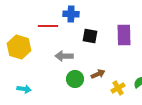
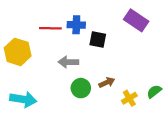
blue cross: (71, 14) -> (76, 25), moved
purple rectangle: (124, 35) -> (136, 20), moved, turned -55
cyan arrow: (24, 89) -> (23, 99), size x1.6

